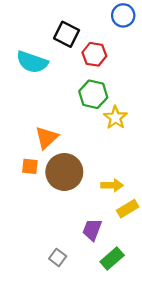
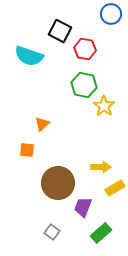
orange triangle: (47, 138) -> (42, 124), size x0.7
brown circle: (64, 172) -> (58, 183), moved

